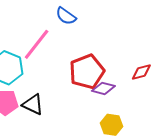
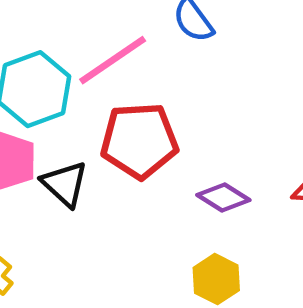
red pentagon: (87, 72) -> (139, 141), moved

